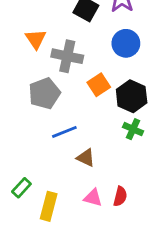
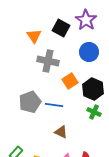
orange triangle: (36, 39) -> (34, 36), moved
gray pentagon: (44, 93) -> (30, 102), moved
blue line: (64, 132) -> (54, 105), moved, turned 30

